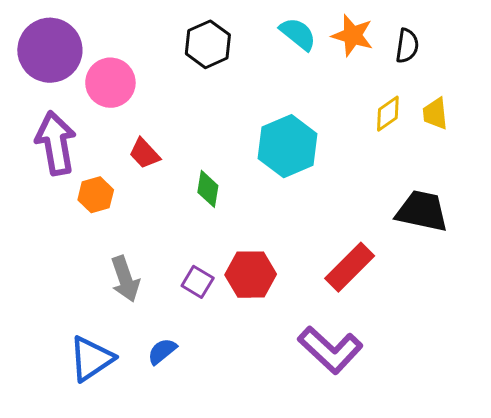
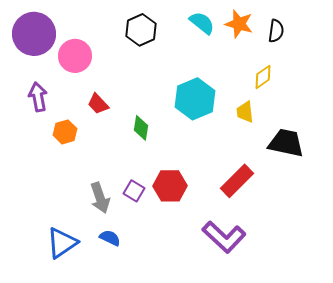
yellow trapezoid: (435, 114) -> (245, 112), moved
purple arrow: (56, 143) -> (38, 97), size x0.7
gray arrow: (125, 279) -> (100, 198), moved
blue semicircle: (162, 351) -> (110, 238), turned 65

